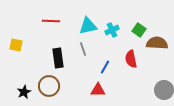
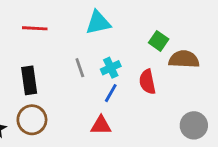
cyan triangle: (88, 26) -> (98, 23), moved
cyan cross: (112, 30) -> (111, 68), moved
black rectangle: (58, 58) -> (29, 80), moved

